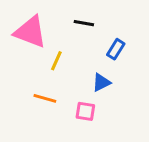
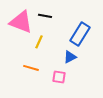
black line: (84, 23) -> (45, 16), moved
blue rectangle: (116, 49) -> (80, 34), size x1.6

